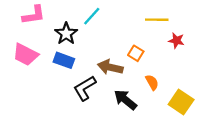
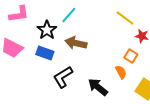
yellow line: (157, 20) -> (125, 18), turned 36
orange square: (136, 53) -> (131, 56), moved
brown arrow: (110, 67) -> (76, 43), moved

